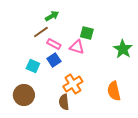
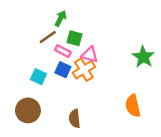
green arrow: (52, 16) -> (61, 18), turned -32
green square: (87, 33) -> (75, 38), moved
blue square: (54, 60) -> (63, 70), turned -32
orange cross: (73, 84) -> (84, 70), moved

